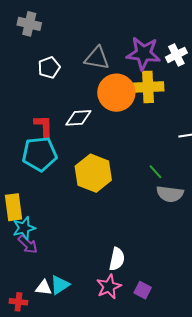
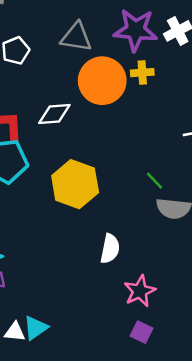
yellow cross: (148, 87) -> (142, 73), size x0.6
white semicircle: (117, 259) -> (110, 249), moved
pink star: (109, 287) -> (140, 291), moved

